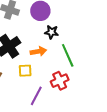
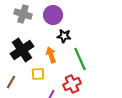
orange arrow: (38, 51) -> (51, 55), turned -98

